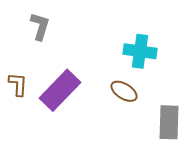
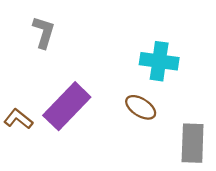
brown L-shape: (18, 84) -> (18, 119), moved, turned -55

